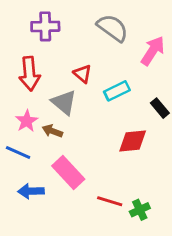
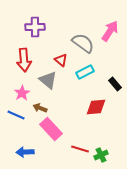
gray semicircle: (113, 28) -> (83, 43), moved
pink arrow: (153, 51) -> (110, 31), moved
brown arrow: (52, 131) -> (40, 108), moved
blue arrow: (31, 191) -> (25, 152), moved

